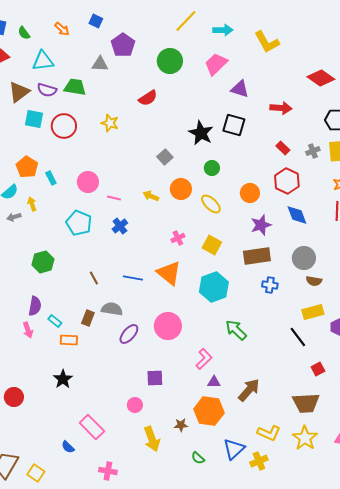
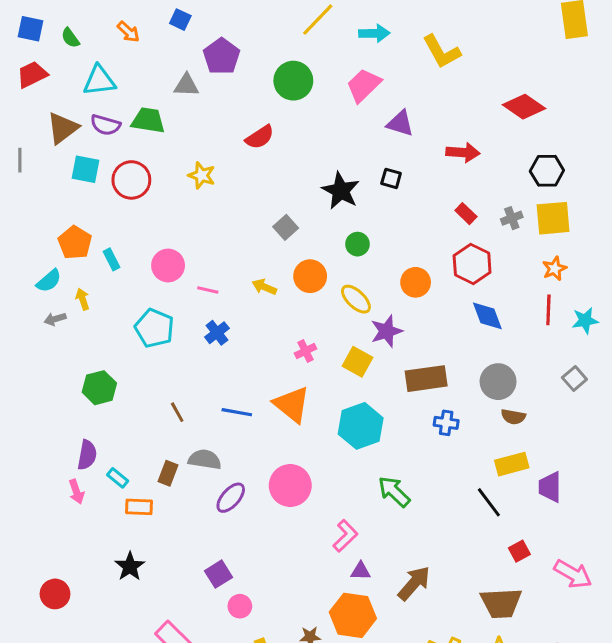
black square: (234, 125) -> (391, 178), size x0.6
purple star: (261, 225) -> (387, 331), moved
purple square: (155, 378) -> (218, 574), moved, turned -30

